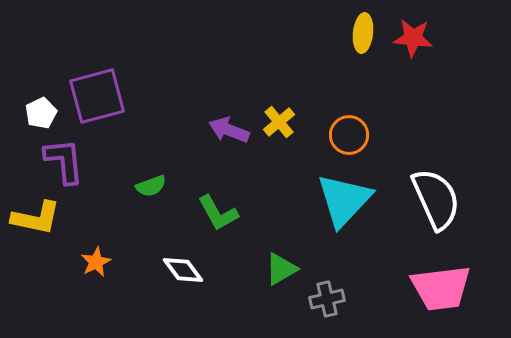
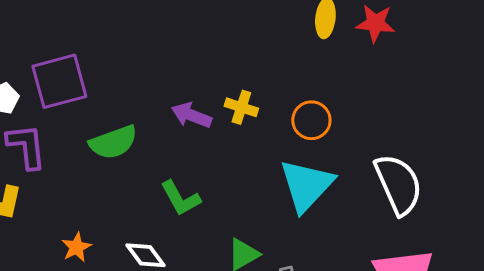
yellow cross: (279, 122) -> (241, 107), turned -32
green semicircle: (151, 186) -> (113, 142), moved, size x1.6
orange star: (96, 262) -> (76, 247), moved

